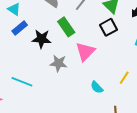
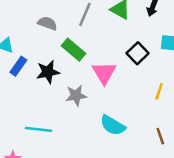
black square: (109, 27) -> (138, 53), moved
cyan semicircle: (97, 87) -> (113, 125), moved, size x1.5

